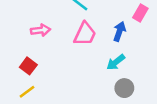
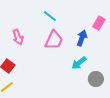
pink arrow: (41, 30) -> (18, 37), turned 77
gray circle: (124, 88) -> (96, 79), moved

